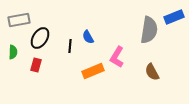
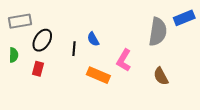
orange rectangle: (93, 71) -> (98, 75), turned 45

